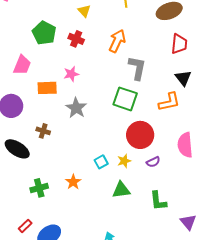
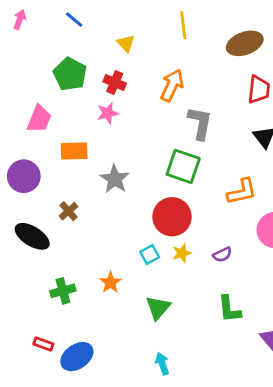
pink star: (71, 74) -> (108, 113), moved
orange L-shape: (169, 102) -> (242, 192), moved
brown cross: (43, 131) -> (69, 211), turned 32
red circle: (140, 135) -> (172, 217), moved
green triangle: (121, 190) -> (158, 308), moved, turned -42
red rectangle: (25, 226) -> (43, 344), turned 64

